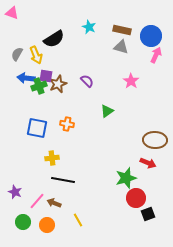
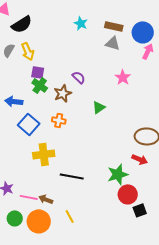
black semicircle: (54, 39) -> (22, 24), moved
blue arrow: (26, 78) -> (14, 101), moved
brown star: (58, 84) -> (63, 93), moved
green cross: (39, 86) -> (40, 85), moved, turned -35
blue square: (37, 128) -> (29, 124), turned 30
yellow cross: (52, 158) -> (44, 154), size x1.5
black line: (63, 180) -> (72, 176), moved
pink line: (37, 201) -> (29, 197), turned 60
orange circle: (47, 225) -> (39, 221), size x1.5

